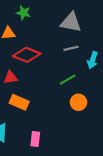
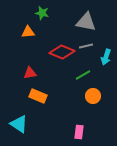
red diamond: (27, 55) -> (62, 52), moved
pink rectangle: (35, 139) -> (79, 132), moved

